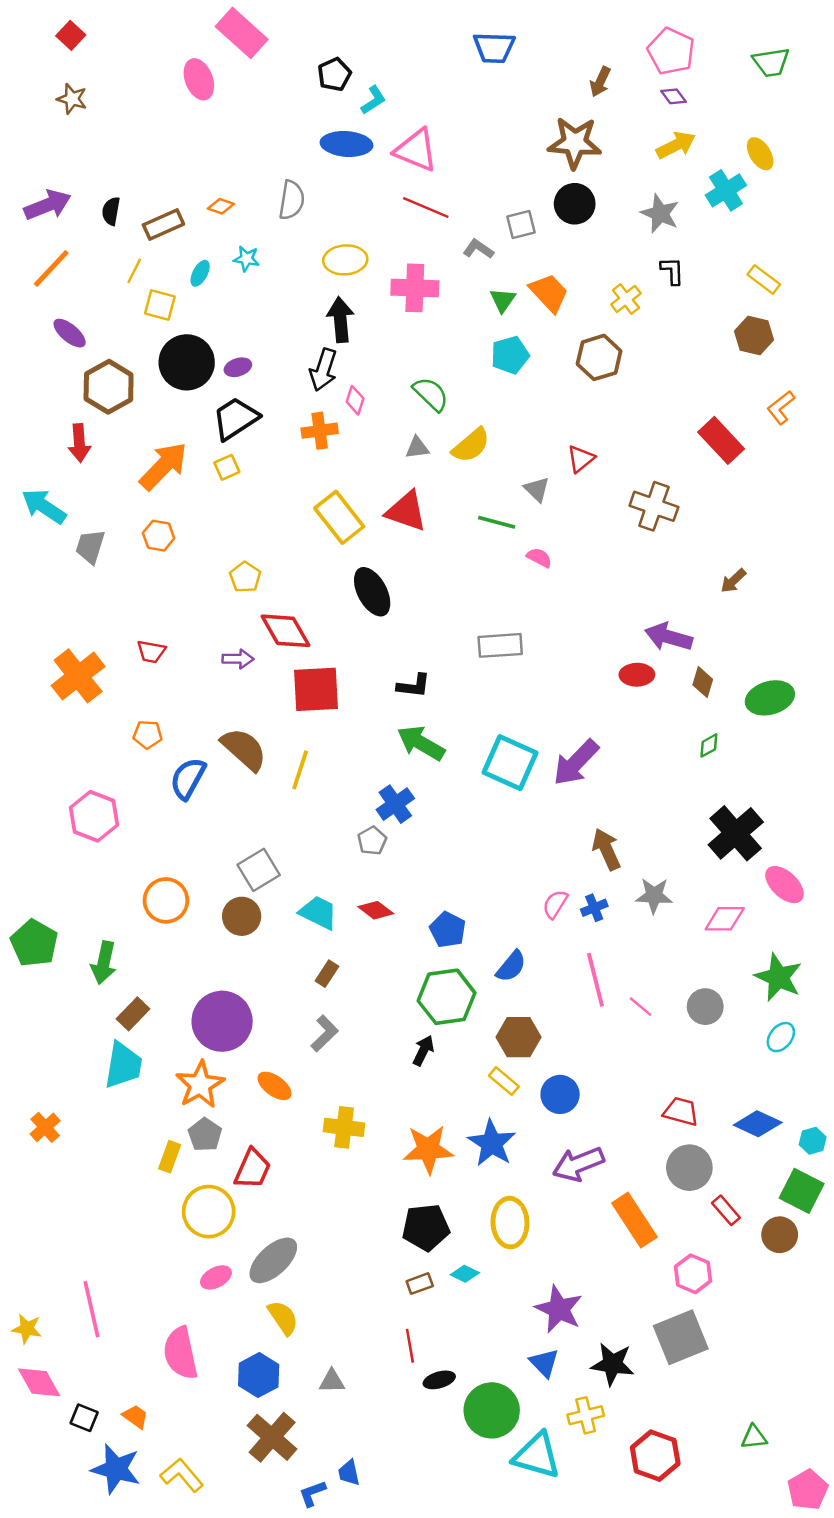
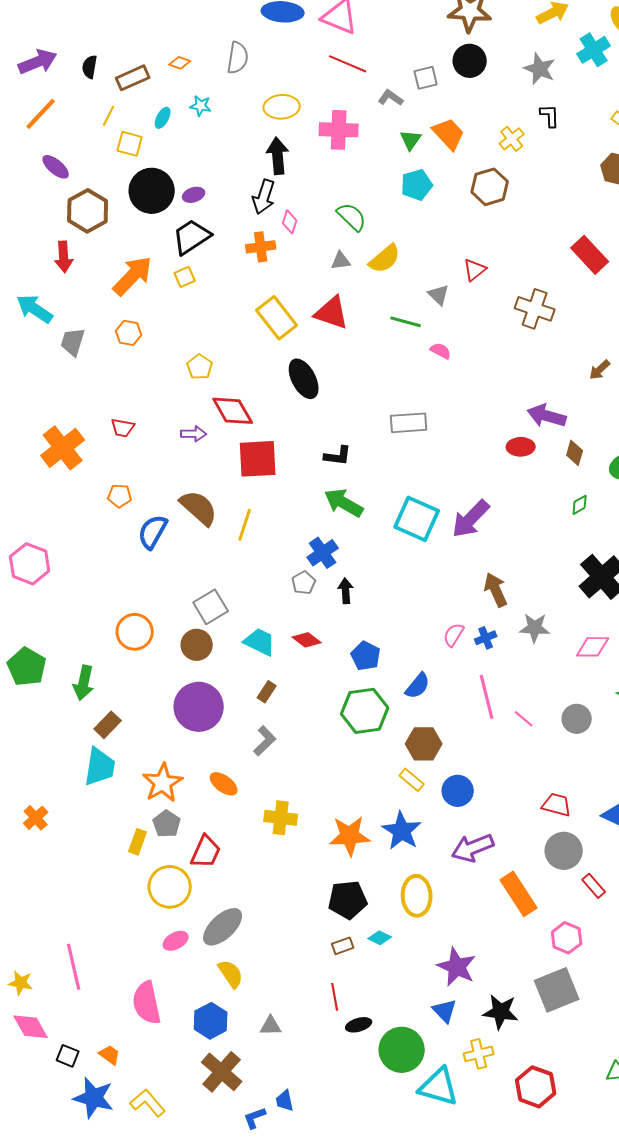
pink hexagon: (94, 816) -> (30, 564), moved
purple circle: (222, 1021) -> (199, 707), moved
black arrow: (423, 1051) -> (346, 591), moved, turned -30

